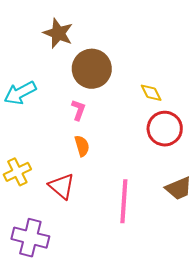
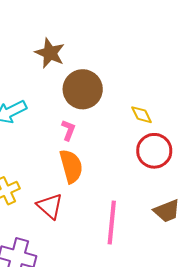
orange semicircle: (82, 146) -> (71, 166), size x1.6

